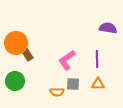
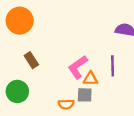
orange circle: (16, 43) -> (20, 21), moved
orange triangle: (98, 84) -> (90, 79), moved

